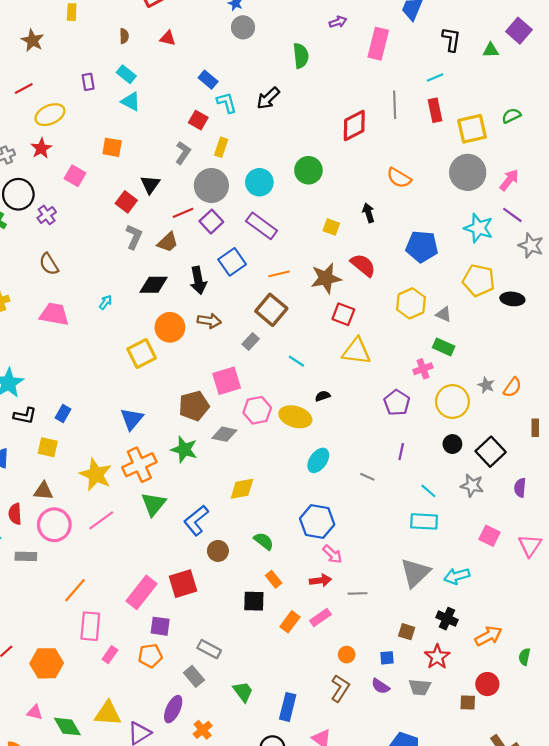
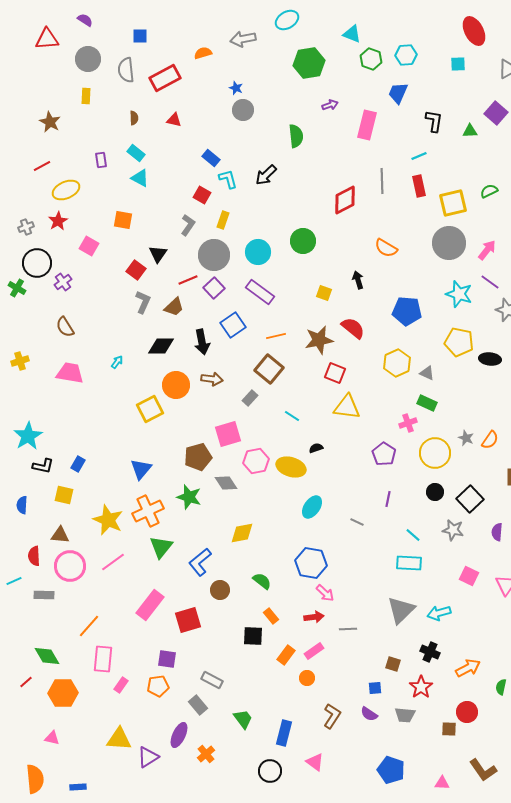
gray diamond: (224, 434) -> (226, 483), turned 45
pink rectangle: (142, 592) -> (150, 605), moved
orange circle: (347, 655) -> (307, 678), moved
green diamond: (67, 727) -> (47, 656), moved

